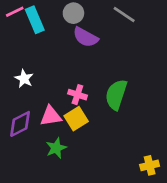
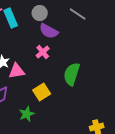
pink cross: (77, 95) -> (43, 52), moved, turned 32
pink triangle: (51, 116) -> (17, 71), moved

